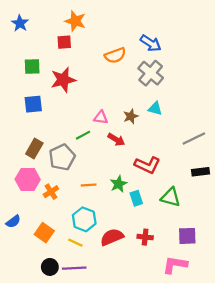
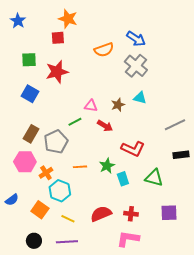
blue square: (33, 104) -> (30, 94), turned 36
cyan hexagon: (84, 219) -> (60, 191), moved
pink L-shape: (175, 265) -> (128, 239), moved
black circle: (50, 267) -> (34, 241), moved

